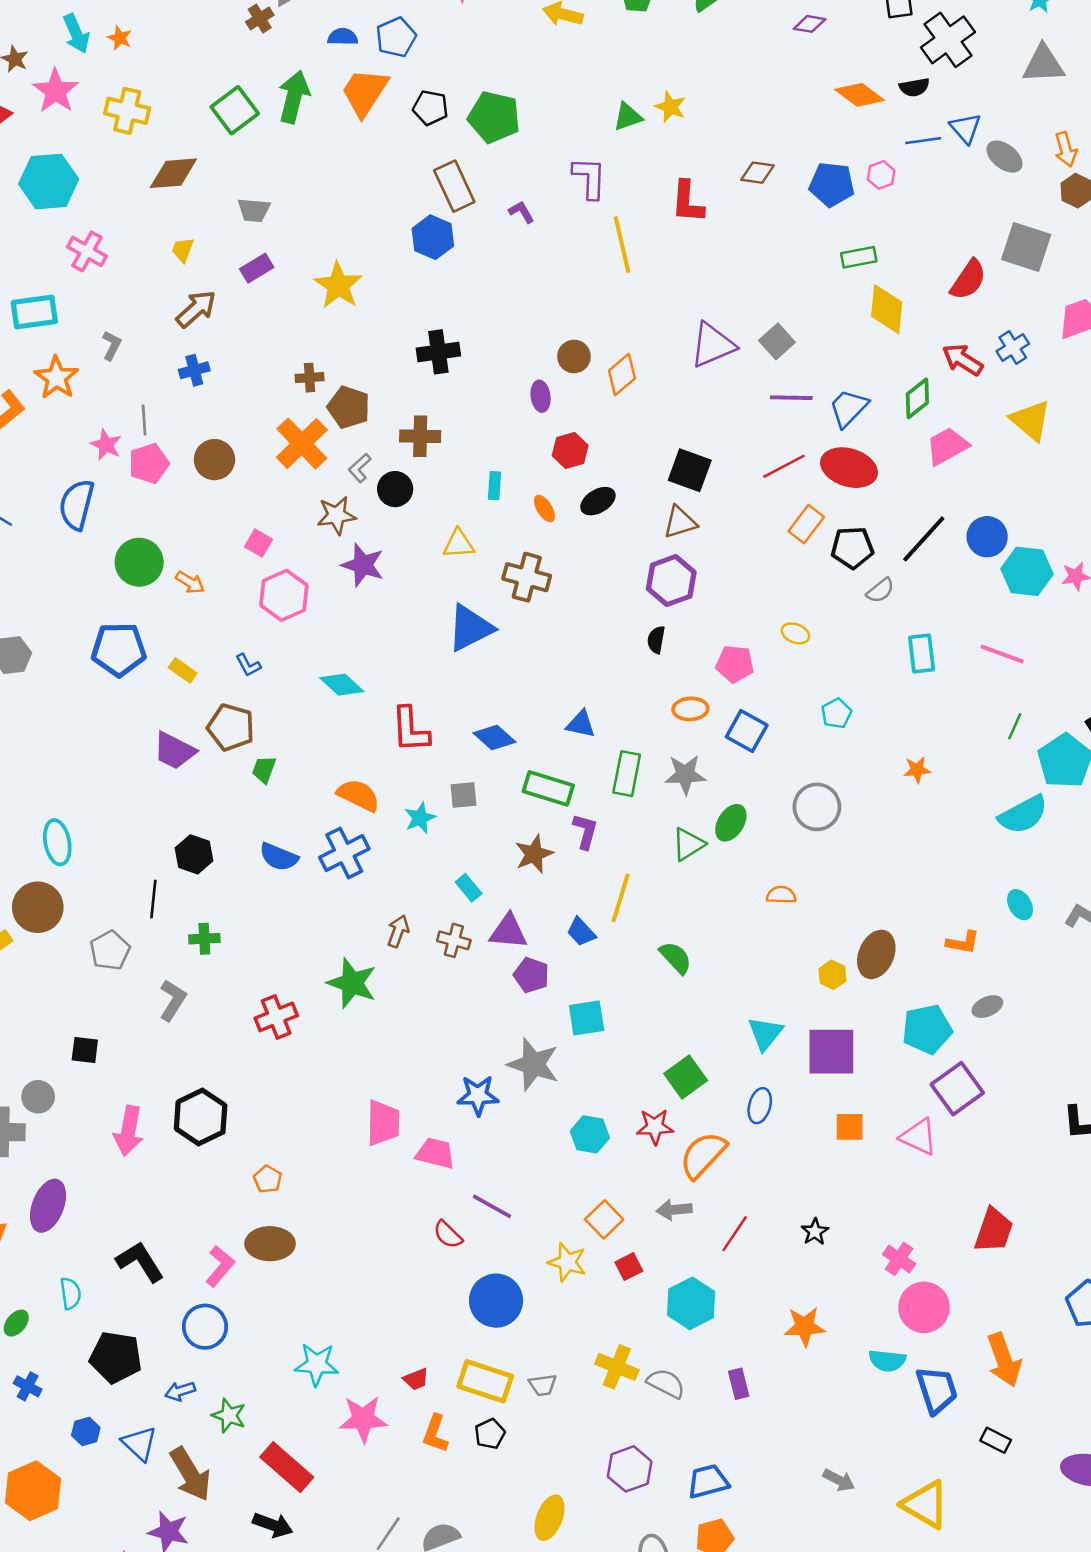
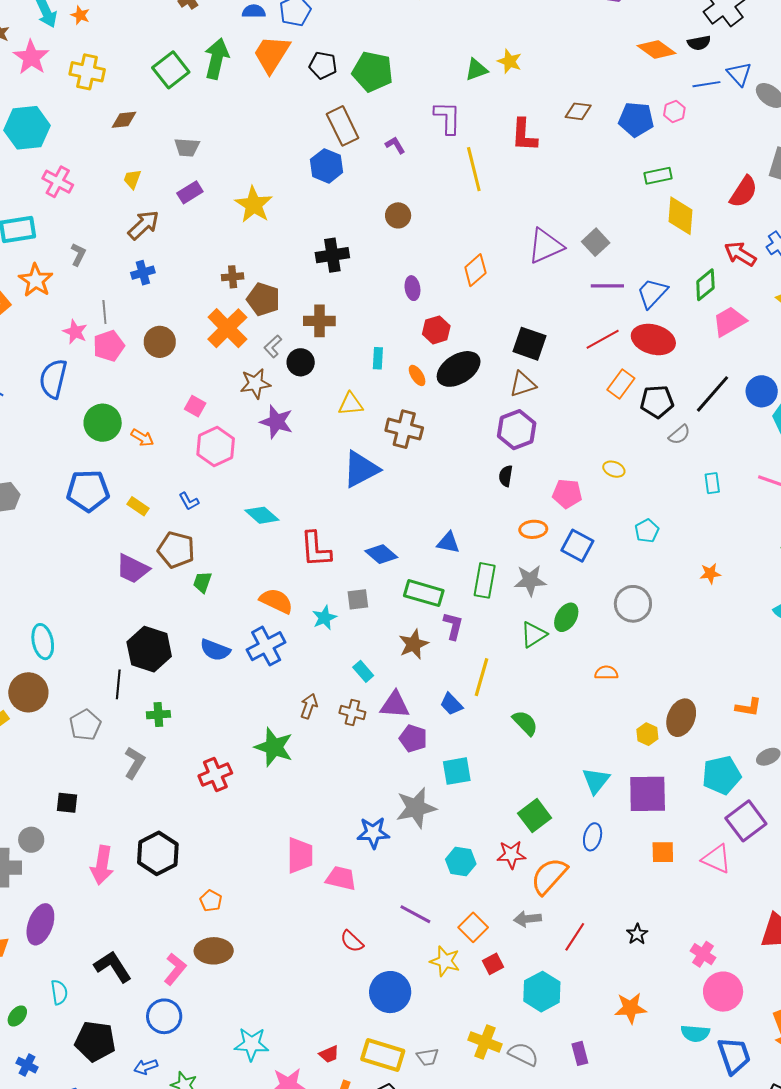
brown diamond: (173, 173) -> (124, 120), size x0.7
brown circle: (574, 356) -> (398, 215), moved
black ellipse: (598, 501) -> (459, 369), size x1.6
cyan rectangle: (922, 654) -> (712, 483), size x0.7
black hexagon: (194, 854) -> (149, 649), size x1.5
gray star: (533, 1064) -> (416, 808), turned -30
purple line: (492, 1206) -> (415, 914), moved

